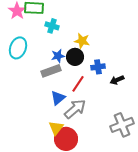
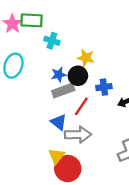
gray rectangle: (51, 71) -> (63, 90), moved
blue triangle: (58, 98) -> (59, 122), turned -42
gray arrow: (75, 109) -> (78, 135), turned 40

